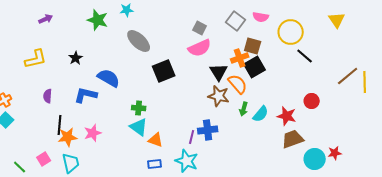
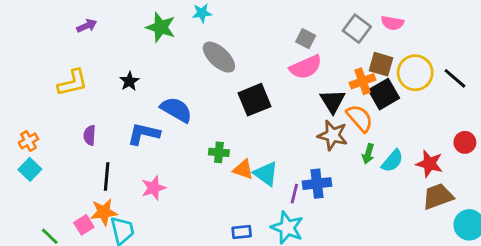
yellow circle: (291, 32) -> (415, 73), moved
cyan triangle: (139, 127) -> (266, 174), moved
orange star: (68, 137) -> (104, 212), moved
orange triangle: (156, 140) -> (243, 169), moved

